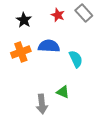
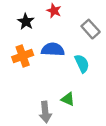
gray rectangle: (84, 13) -> (91, 29), moved
red star: (58, 15) -> (54, 11), moved

